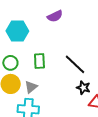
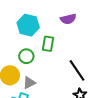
green rectangle: (39, 61) -> (48, 44), moved
green circle: (10, 63) -> (26, 56), moved

